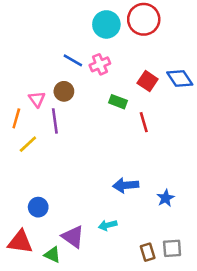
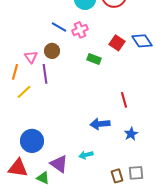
red line: (144, 122) -> (124, 100), moved
blue circle: (38, 207) -> (32, 141), size x1.5

